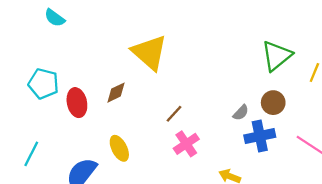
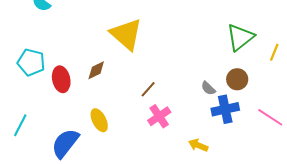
gray semicircle: (241, 113) -> (208, 88), turned 91

